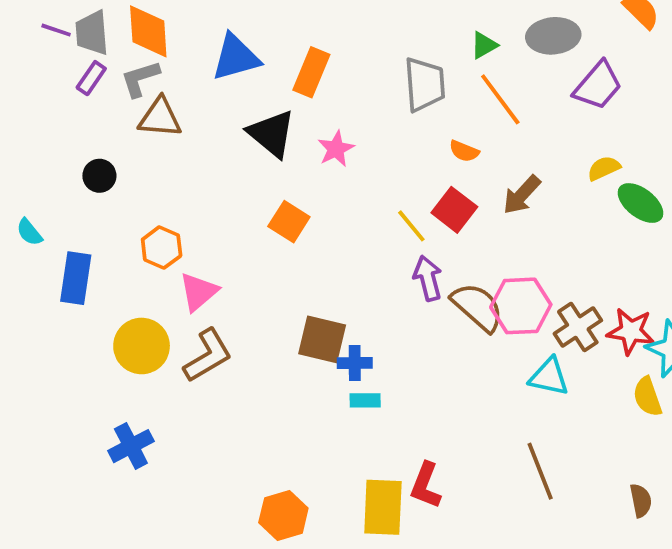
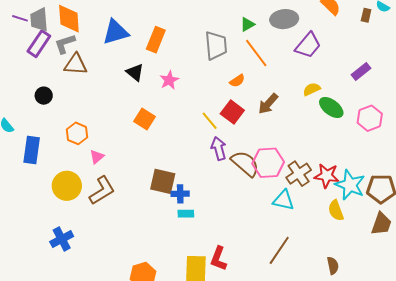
purple rectangle: (91, 78) -> (39, 44), size x1.5
black triangle: (272, 134) -> (135, 72), size x0.7
orange semicircle: (464, 151) -> (237, 81), turned -56
pink triangle: (198, 292) -> (97, 157), size x0.7
brown line: (540, 471) -> (279, 250), turned 56

